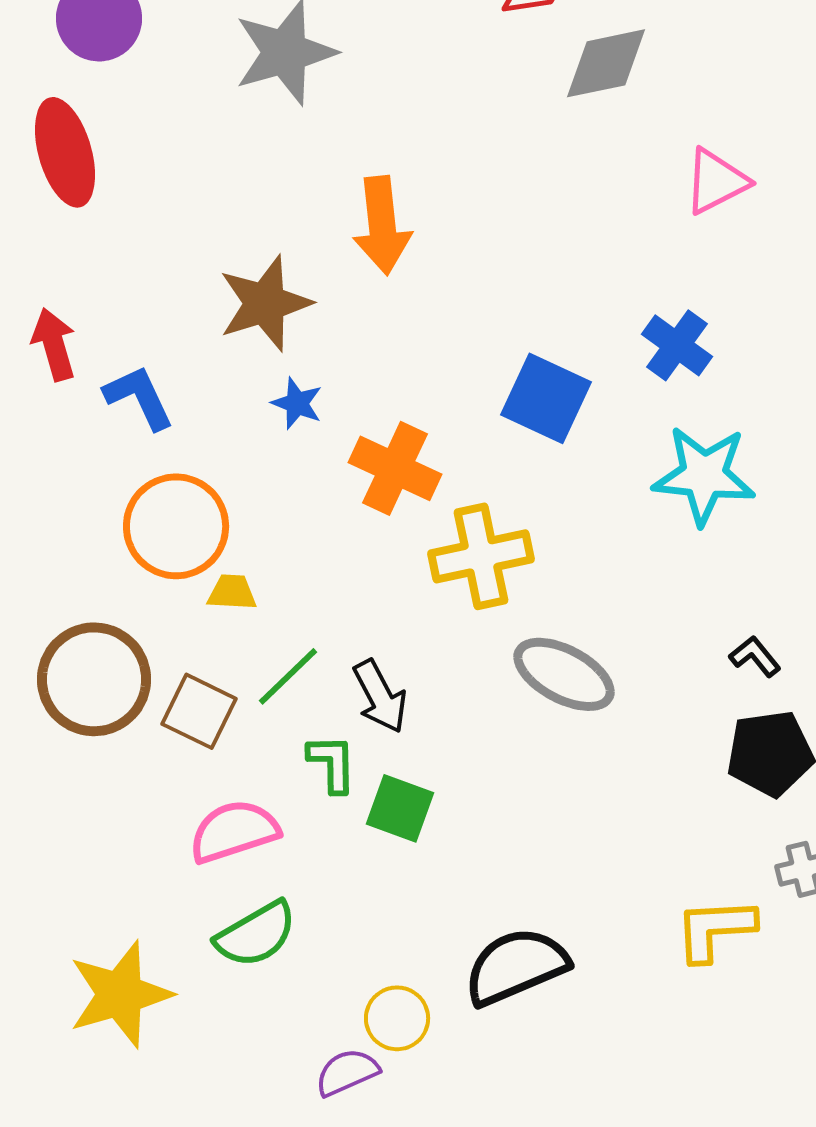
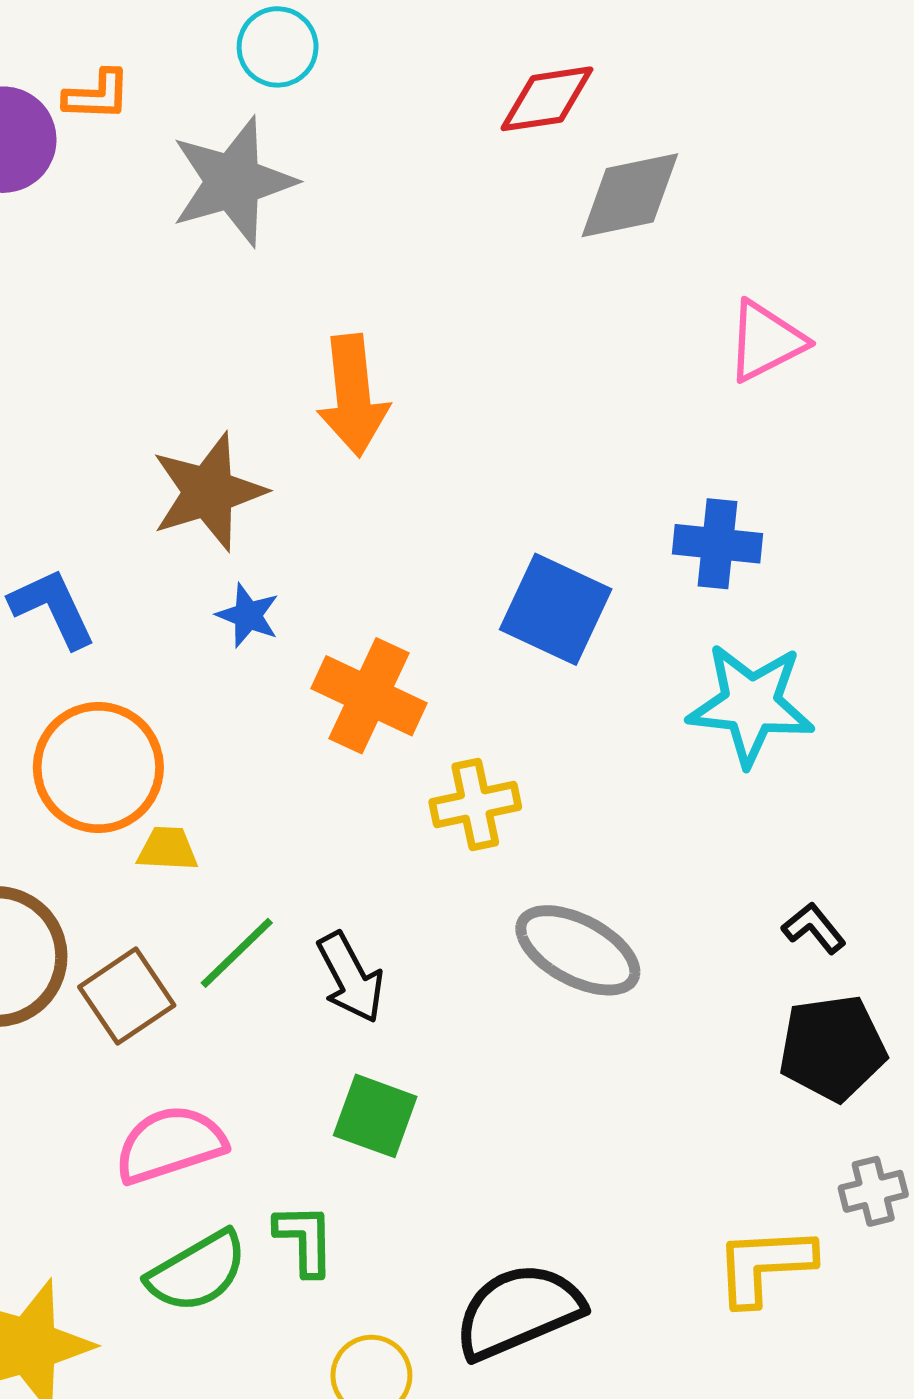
blue cross: (677, 345) -> (717, 544), turned -30
yellow cross: (481, 556) -> (475, 805), size x0.7
brown square: (199, 711) -> (127, 996), turned 30
green L-shape: (332, 763) -> (305, 1240), moved

